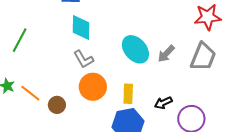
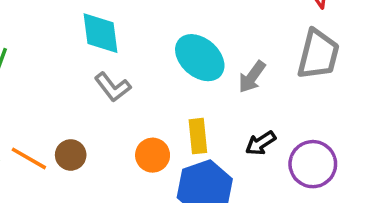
gray arrow: (166, 54) -> (252, 77), moved
orange circle: (93, 87) -> (153, 155), moved, size x0.7
brown circle: (57, 105) -> (71, 155), moved

